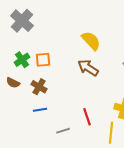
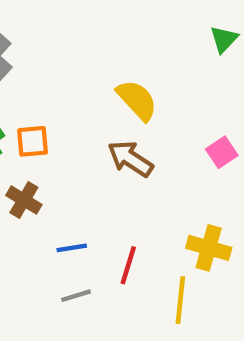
blue line: (40, 110) -> (72, 248), moved
red line: (87, 117) -> (128, 265), turned 36

